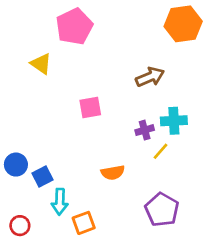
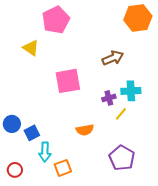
pink square: (90, 107) -> (68, 81), size x1.5

